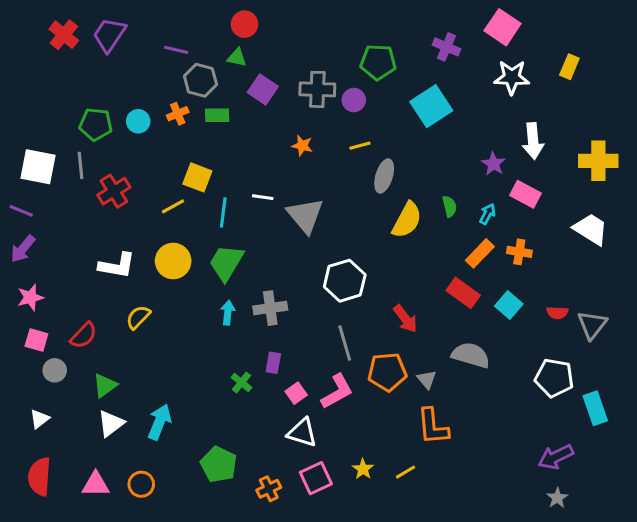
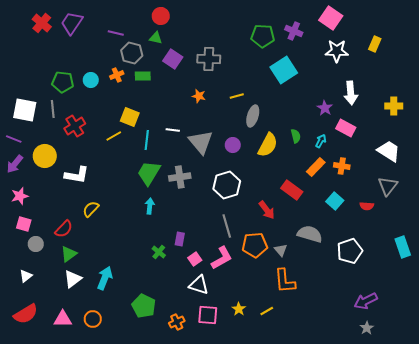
green pentagon: (378, 62) -> (263, 36), moved
purple circle: (354, 100) -> (233, 145), moved
yellow cross: (598, 161) -> (394, 106), size x0.7
yellow circle: (173, 261) -> (45, 156), moved
red rectangle: (463, 293) -> (292, 190), moved
gray cross: (270, 308) -> (180, 177), moved
gray triangle: (592, 325) -> (388, 186), moved
red semicircle: (84, 335) -> (64, 229), moved
white pentagon: (554, 378) -> (350, 251), moved, turned -30
cyan rectangle: (595, 408) -> (403, 247), moved
red semicircle: (39, 477) -> (26, 314), turned -125
pink square: (316, 478) -> (208, 315), turned 30

